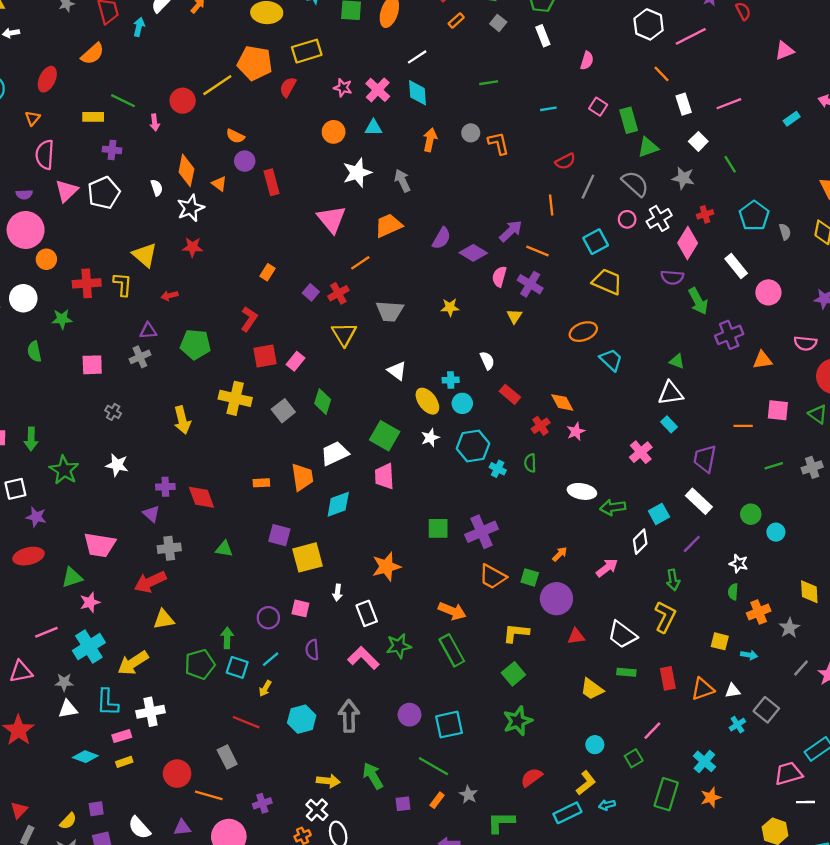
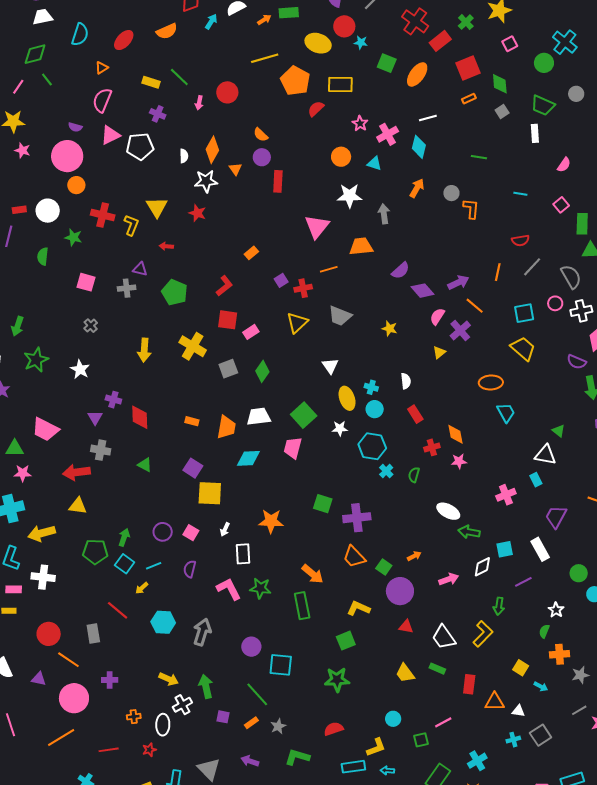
yellow line: (217, 85) -> (265, 58), moved
white cross: (317, 810) -> (182, 705), moved

